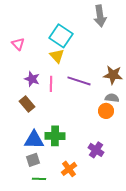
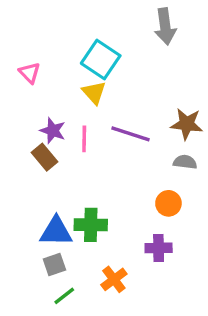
brown rectangle: (27, 104) -> (44, 157), moved
orange circle: (106, 111) -> (168, 203), moved
purple cross: (96, 150) -> (159, 248), turned -35
green line: (39, 179) -> (64, 296), turned -40

